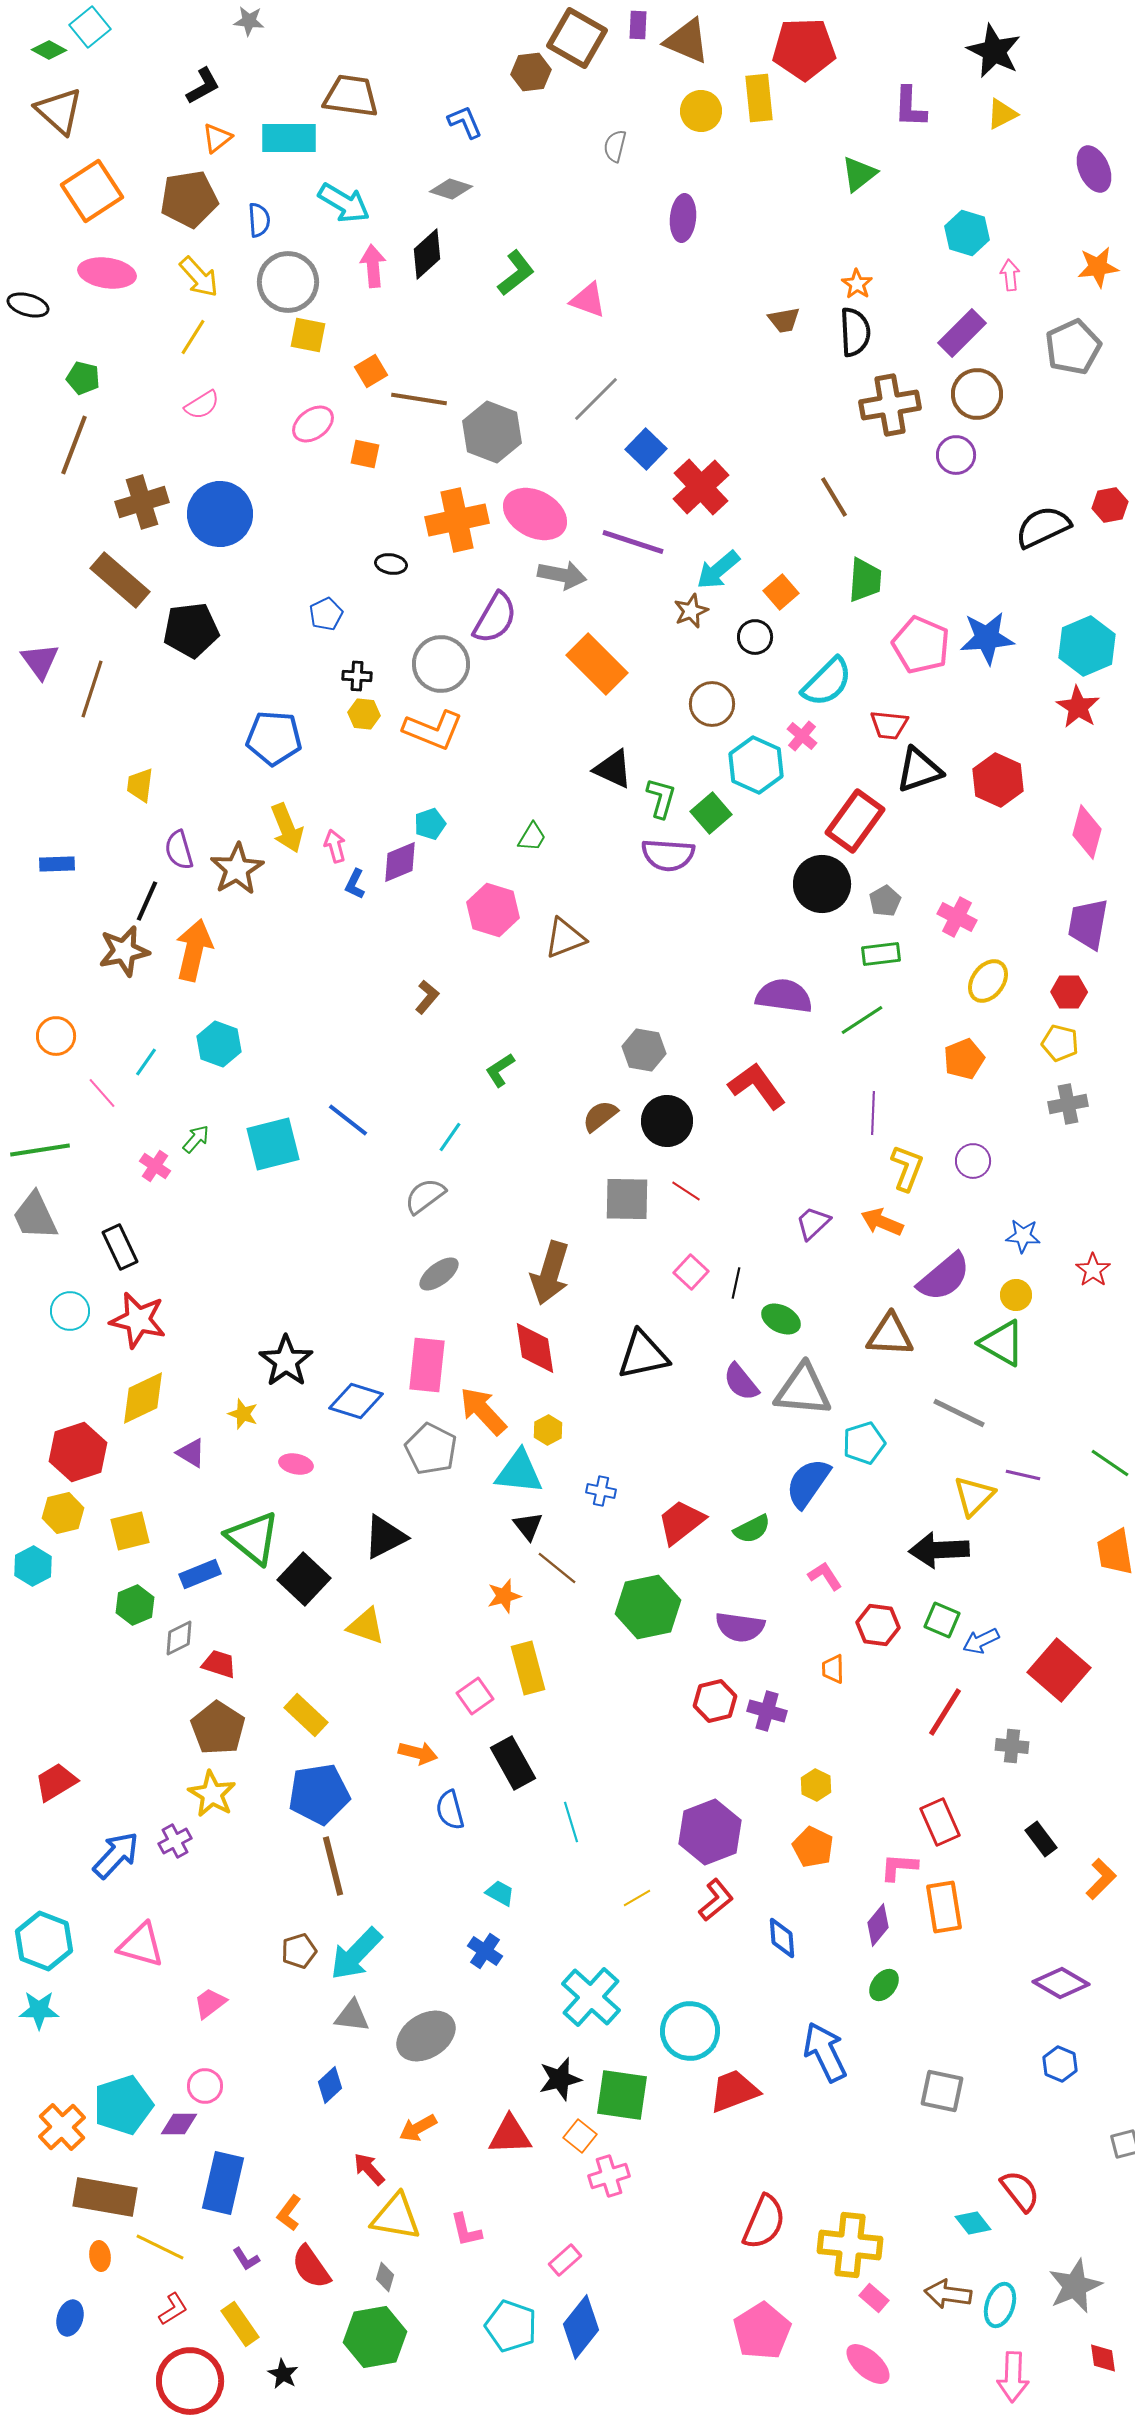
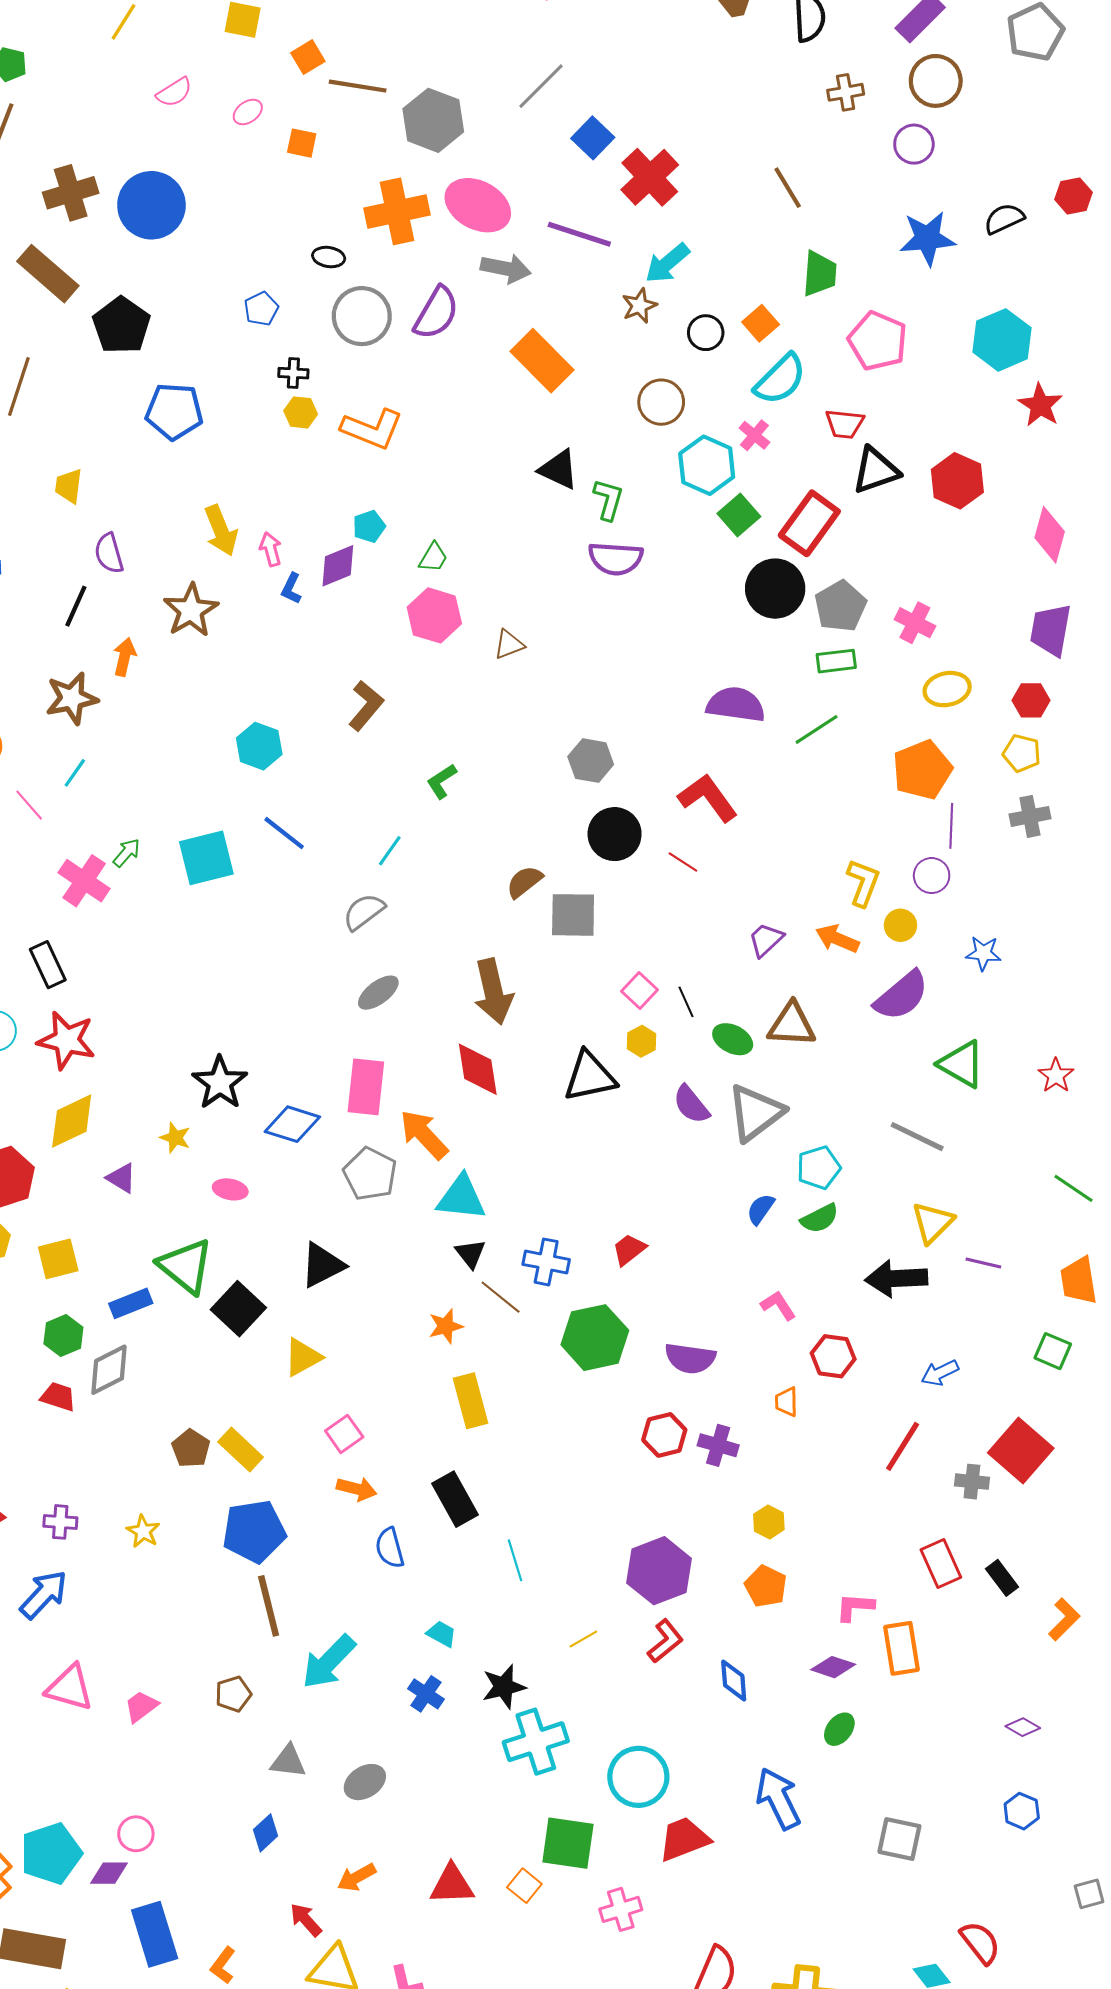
pink semicircle: (202, 405) -> (174, 92), moved
brown cross: (890, 405) -> (846, 92), size x0.6
pink ellipse: (313, 424) -> (248, 112), size x0.7
black semicircle: (1043, 527) -> (1004, 219), size x0.7
orange square: (781, 592) -> (761, 323), moved
black pentagon: (191, 630) -> (121, 325), turned -30
blue star: (987, 638) -> (927, 238), moved
cyan hexagon: (1087, 646) -> (1002, 340), moved
gray circle: (441, 664) -> (362, 316), moved
blue pentagon: (274, 738) -> (174, 411), moved
green square: (711, 813) -> (739, 515), moved
green trapezoid: (532, 837) -> (433, 557), moved
brown star: (237, 869) -> (191, 610), moved
gray pentagon: (885, 901) -> (840, 606), size x1.6
brown triangle: (565, 938) -> (509, 644), size x0.7
orange arrow: (194, 950) -> (125, 657), size x0.6
brown star: (124, 951) -> (72, 698), moved
yellow ellipse: (988, 981) -> (947, 689), turned 42
brown L-shape: (427, 997) -> (366, 706), size x1.4
cyan hexagon: (219, 1044) -> (259, 746), moved
orange pentagon: (964, 1059) -> (922, 770), size x1.4
purple line: (873, 1113) -> (951, 826), moved
brown semicircle: (600, 1116) -> (524, 882), moved
pink cross: (155, 1166) -> (84, 881), size x1.6
red line: (686, 1191) -> (683, 862), moved
red star: (1093, 1270) -> (1056, 1075), moved
brown arrow: (550, 1273) -> (493, 992), turned -30
black line: (736, 1283) -> (686, 1002), turned -36
yellow circle: (1016, 1295) -> (900, 925), moved
brown triangle: (890, 1335) -> (792, 1025), moved
gray triangle: (803, 1390) -> (755, 1113), turned -42
yellow hexagon: (548, 1430) -> (641, 1041), moved
purple line: (1023, 1475) -> (983, 1263), moved
blue semicircle: (808, 1483) -> (761, 1209), size x0.6
blue cross: (601, 1491) -> (546, 1262), moved, size x1.5
red trapezoid: (681, 1522) -> (629, 1250), size x0.7
green semicircle: (752, 1529) -> (820, 1218), moved
green square: (942, 1620) -> (1053, 1351), moved
yellow triangle: (366, 1626) -> (303, 1357), turned -48
gray diamond: (179, 1638) -> (109, 1370), size x1.4
red trapezoid: (219, 1664) -> (58, 1397), moved
red square: (1059, 1670) -> (1021, 1450), moved
pink square: (475, 1696) -> (344, 1434), moved
brown pentagon: (218, 1728) -> (191, 1448), moved, size x0.7
yellow star: (212, 1794) -> (143, 1531), size x0.7
red rectangle: (940, 1822) -> (941, 1563), moved
purple cross: (175, 1841) -> (60, 1522), moved, turned 32
purple diamond: (878, 1925) -> (833, 1667), turned 69
cyan arrow: (356, 1954) -> (329, 1662), moved
purple diamond: (1061, 1983) -> (1023, 1727), size x0.6
cyan cross: (591, 1997) -> (536, 1742), turned 30
pink trapezoid: (210, 2003) -> (141, 1706), moved
gray ellipse: (426, 2036) -> (365, 1782), size x0.7
black star: (560, 2079) -> (504, 1687), moved
pink cross: (609, 2176) -> (621, 1909), moved
blue rectangle: (223, 2183) -> (155, 1934), turned -30

